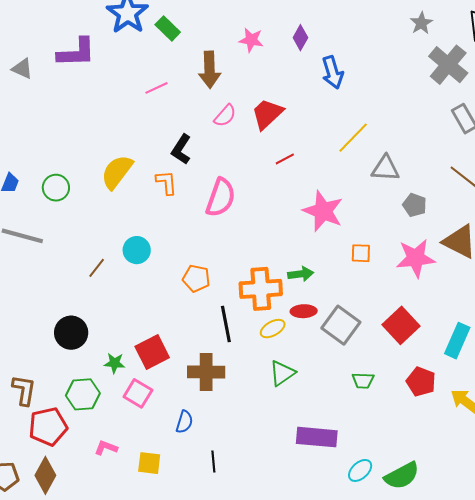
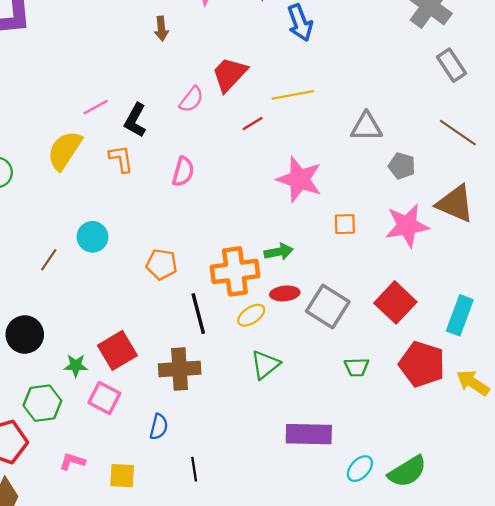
brown arrow: (210, 70) -> (161, 29), size x0.6
pink line: (156, 88) -> (96, 107), moved
pink semicircle: (225, 116) -> (191, 99), moved
yellow line: (353, 138) -> (293, 95), moved, turned 39
pink semicircle: (221, 198) -> (183, 172), size x0.7
red pentagon: (421, 382) -> (422, 364), size x1.4

